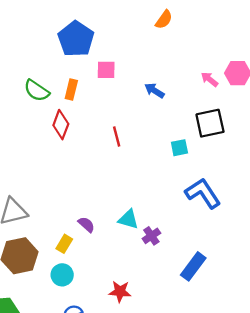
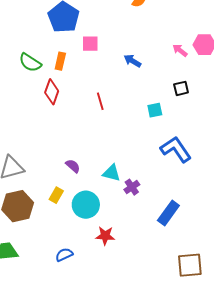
black square: (210, 123) -> (181, 88), size x0.6
purple semicircle: (86, 225) -> (73, 166), moved
cyan circle: (62, 275) -> (86, 205), moved, size x1.4

